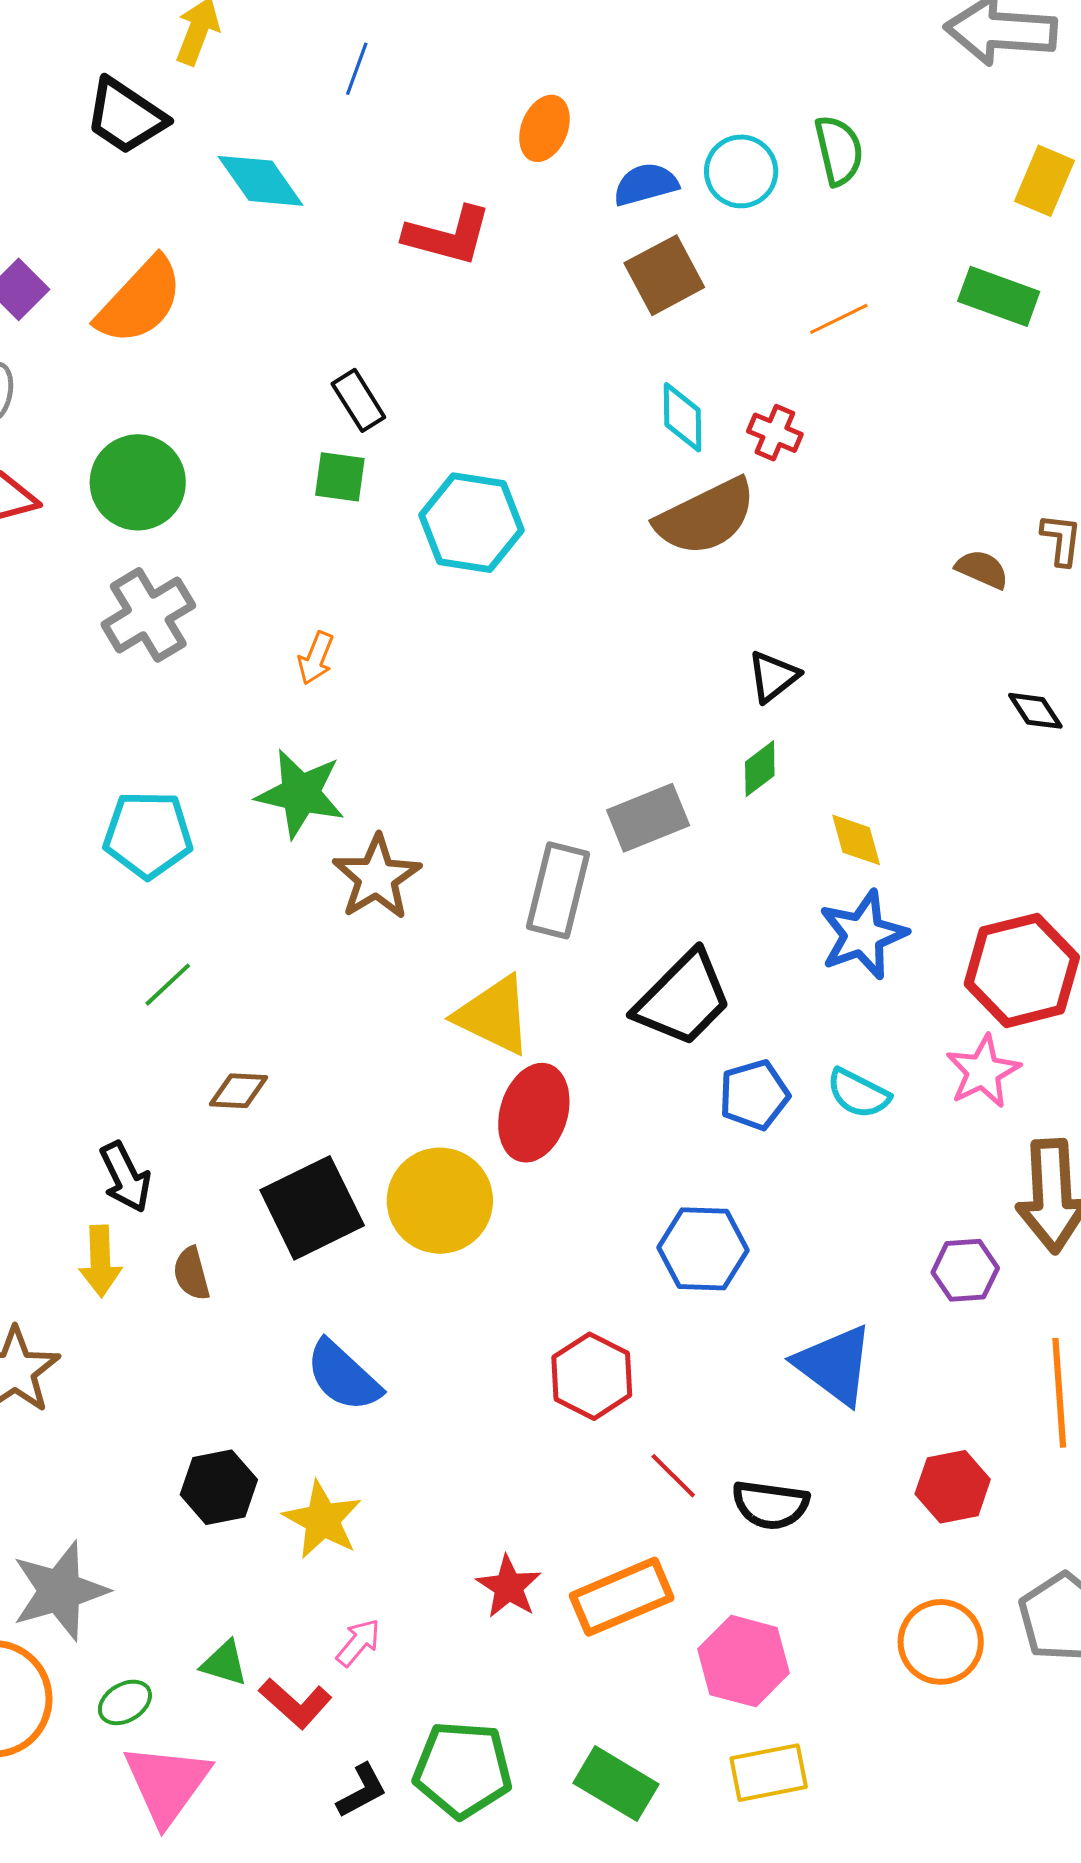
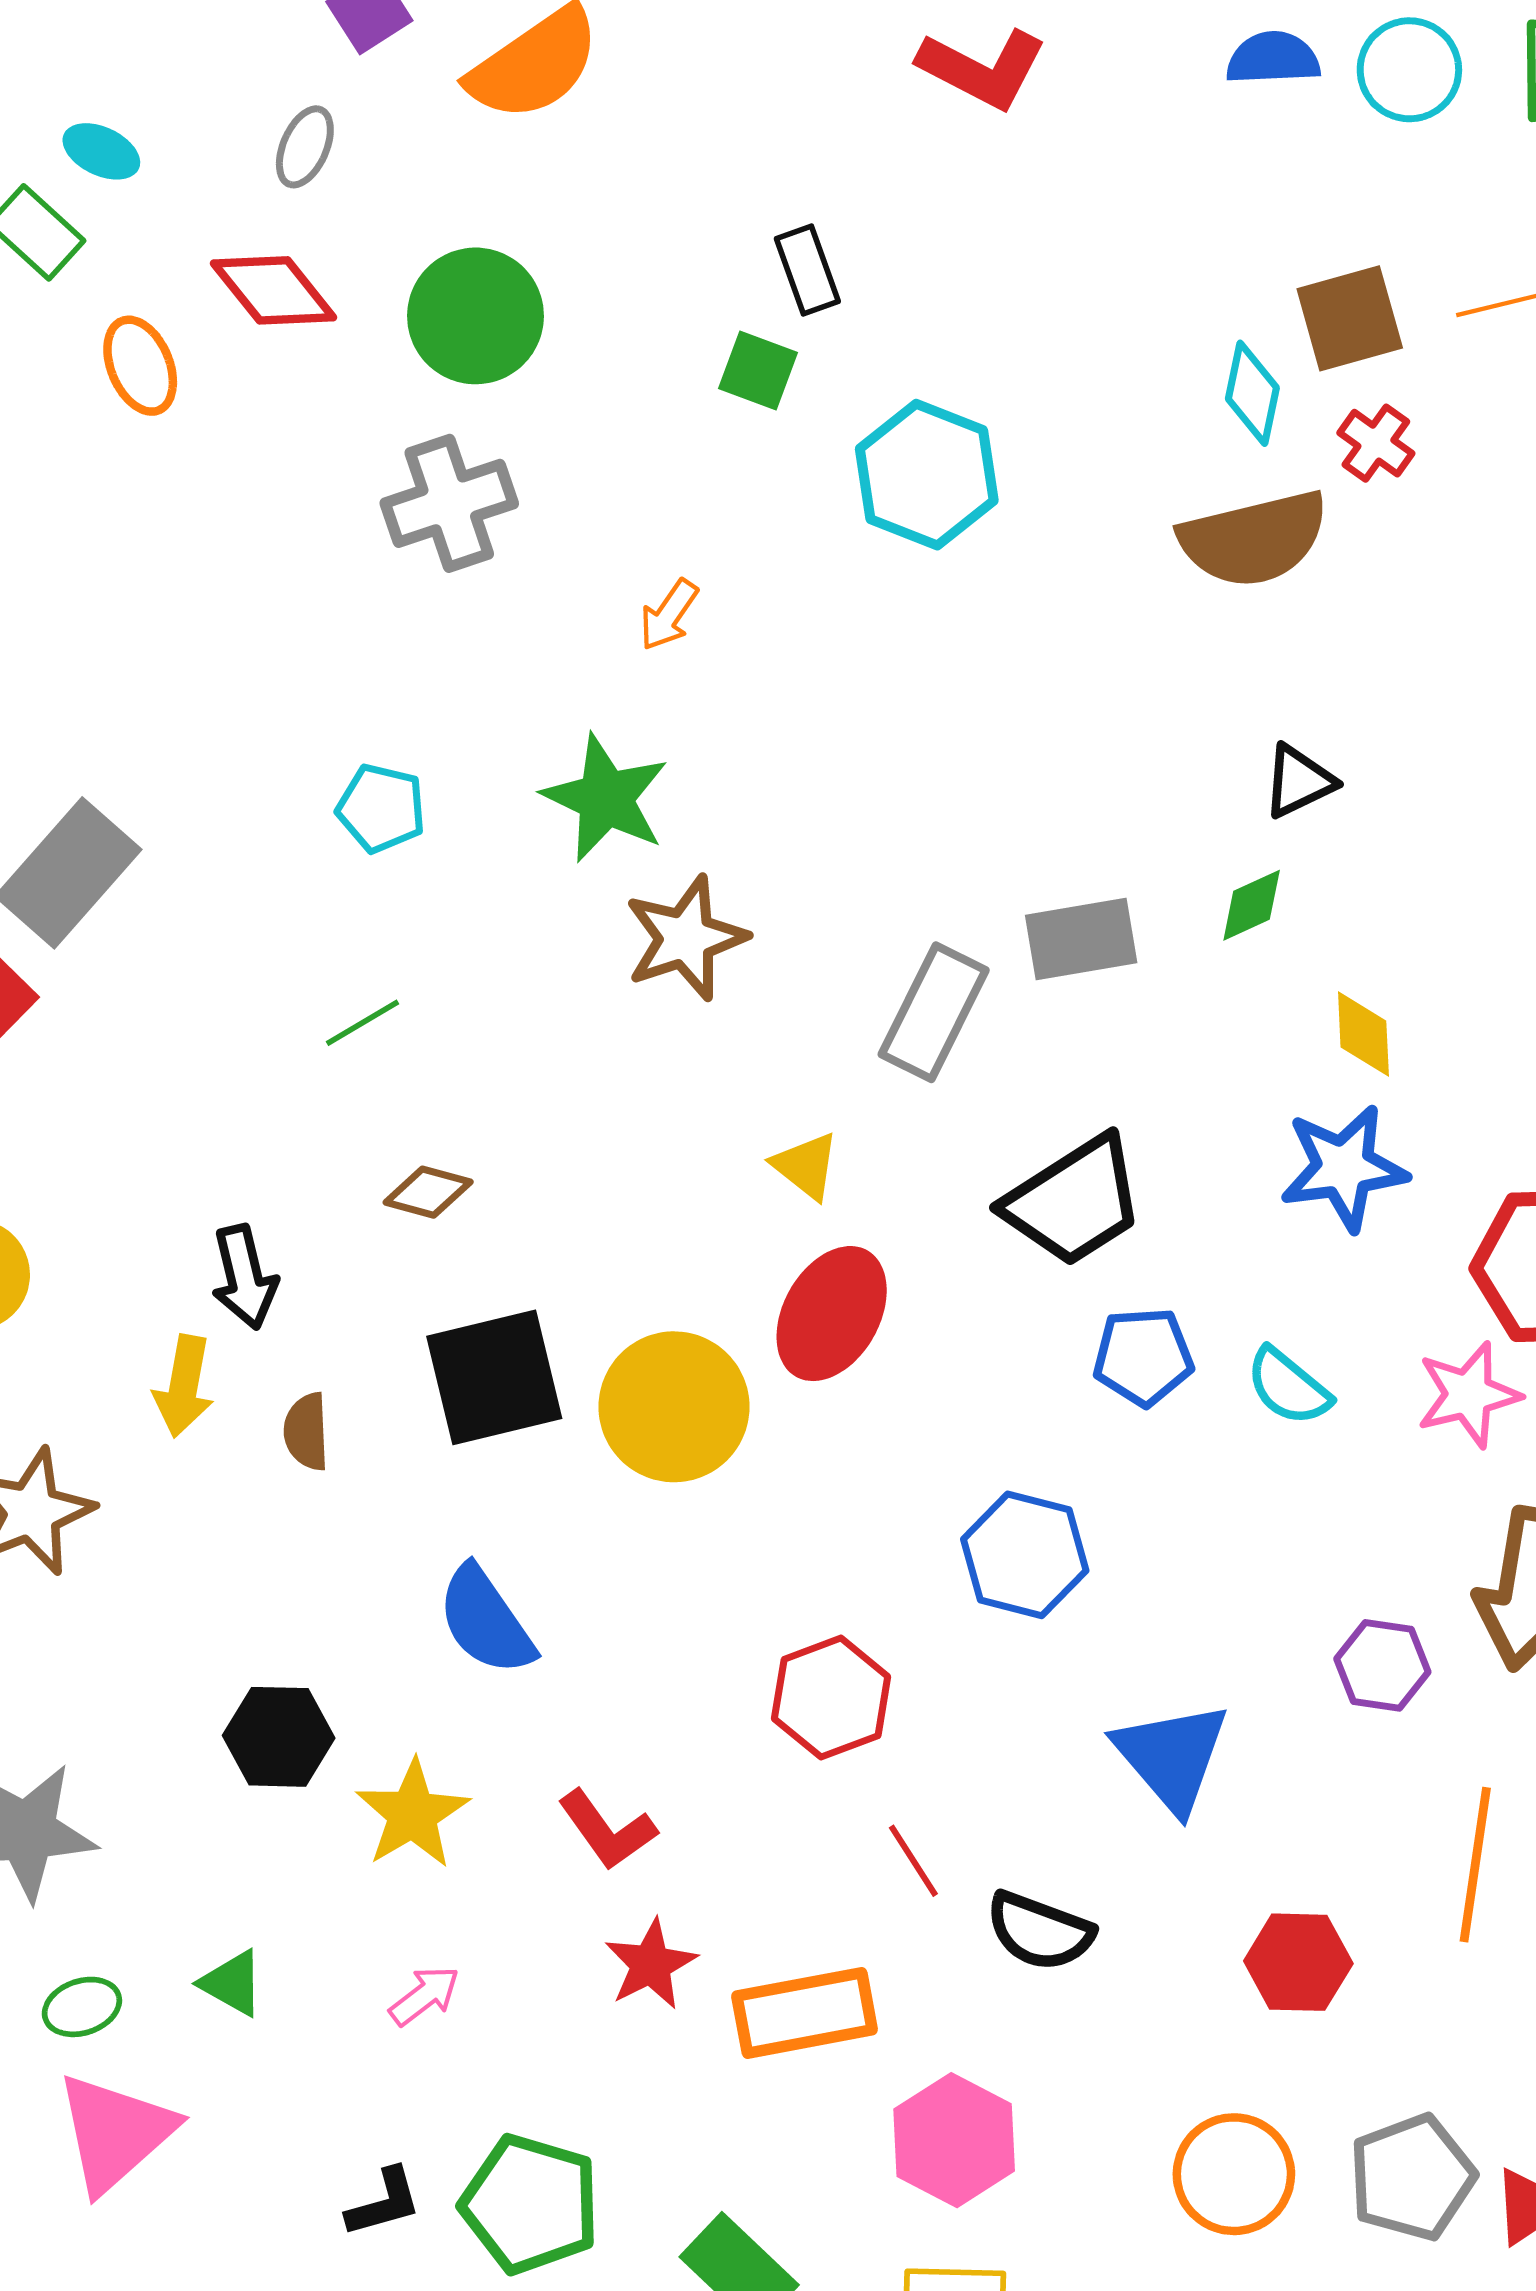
brown square: (664, 275) -> (1350, 318), moved
cyan pentagon: (148, 835) -> (381, 808), size x0.7
yellow triangle: (494, 1015) -> (806, 1166), size x0.6
red L-shape: (295, 1703) -> (607, 1830), moved

